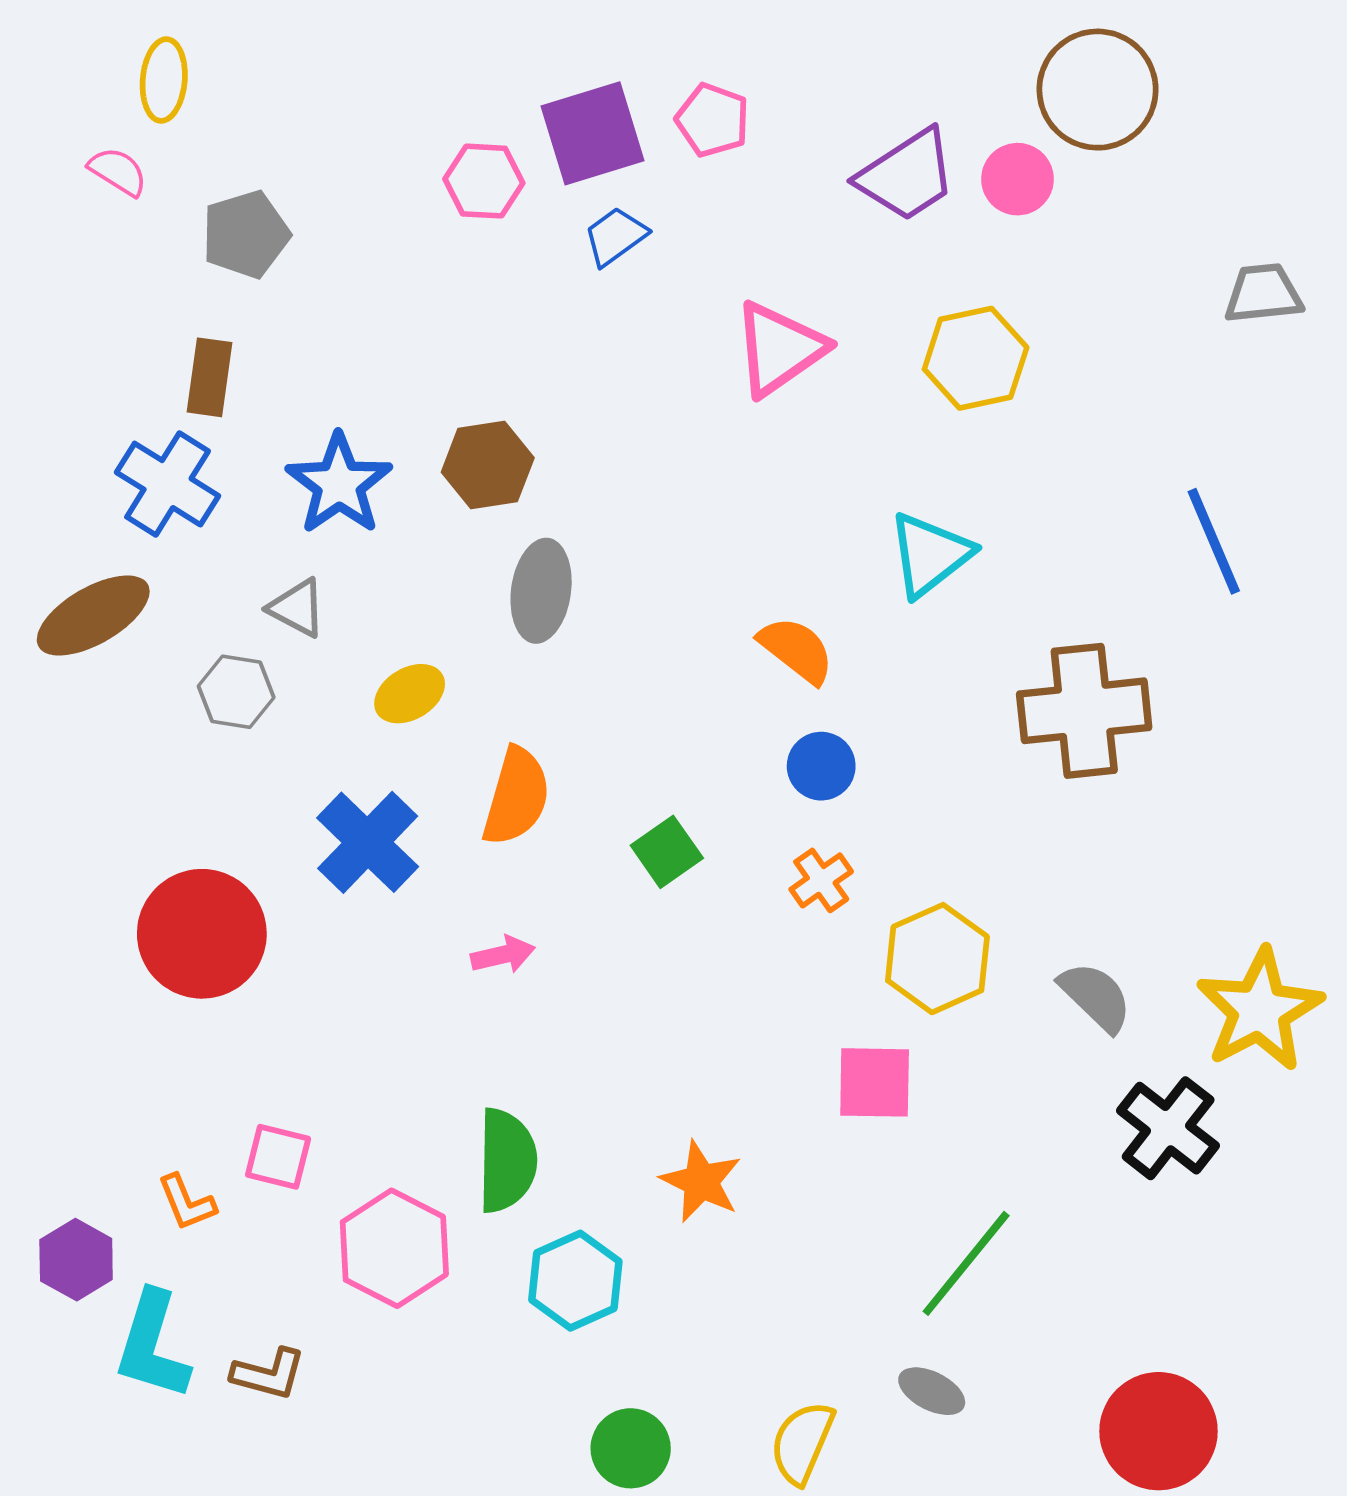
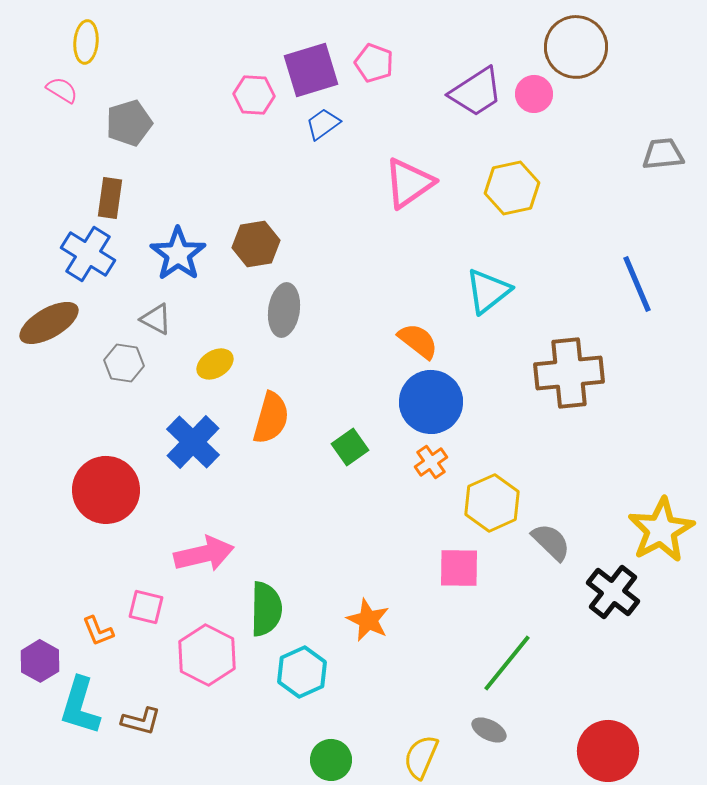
blue circle: (821, 766) -> (431, 402), size x1.8
pink arrow: (503, 955) -> (204, 554), moved, size x1.8
gray semicircle: (1096, 997) -> (551, 542), moved

